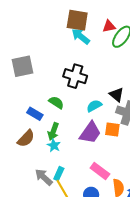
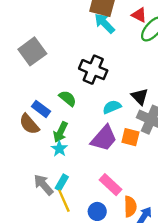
red triangle: (109, 26) -> (139, 15), turned 32
gray square: (23, 66) -> (32, 51), turned -30
brown semicircle: (26, 138) -> (29, 124), moved, turned 90

